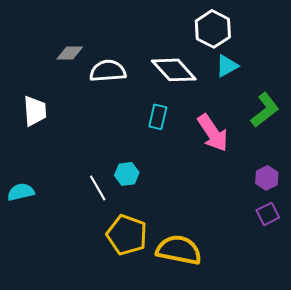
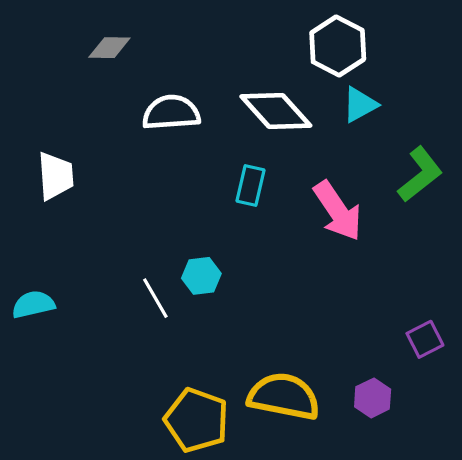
gray diamond: (70, 53) -> (109, 48), moved
purple hexagon: (267, 178) -> (373, 398), moved
yellow pentagon: (127, 235) -> (197, 420), moved

